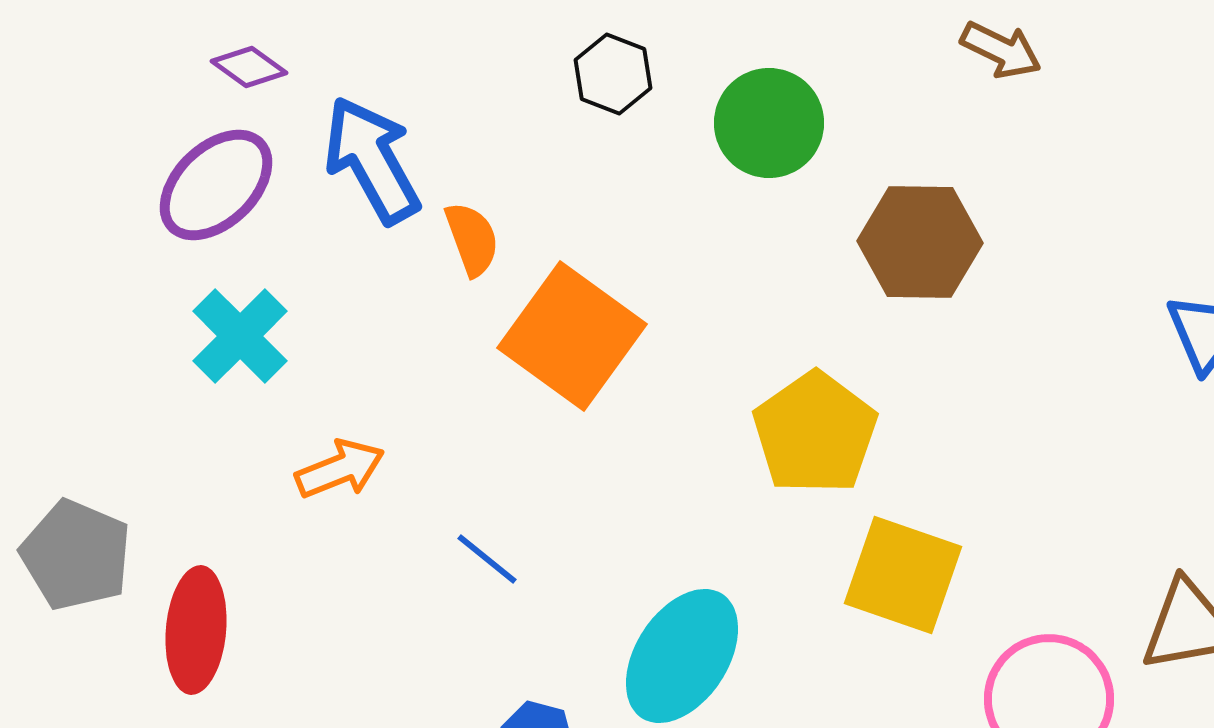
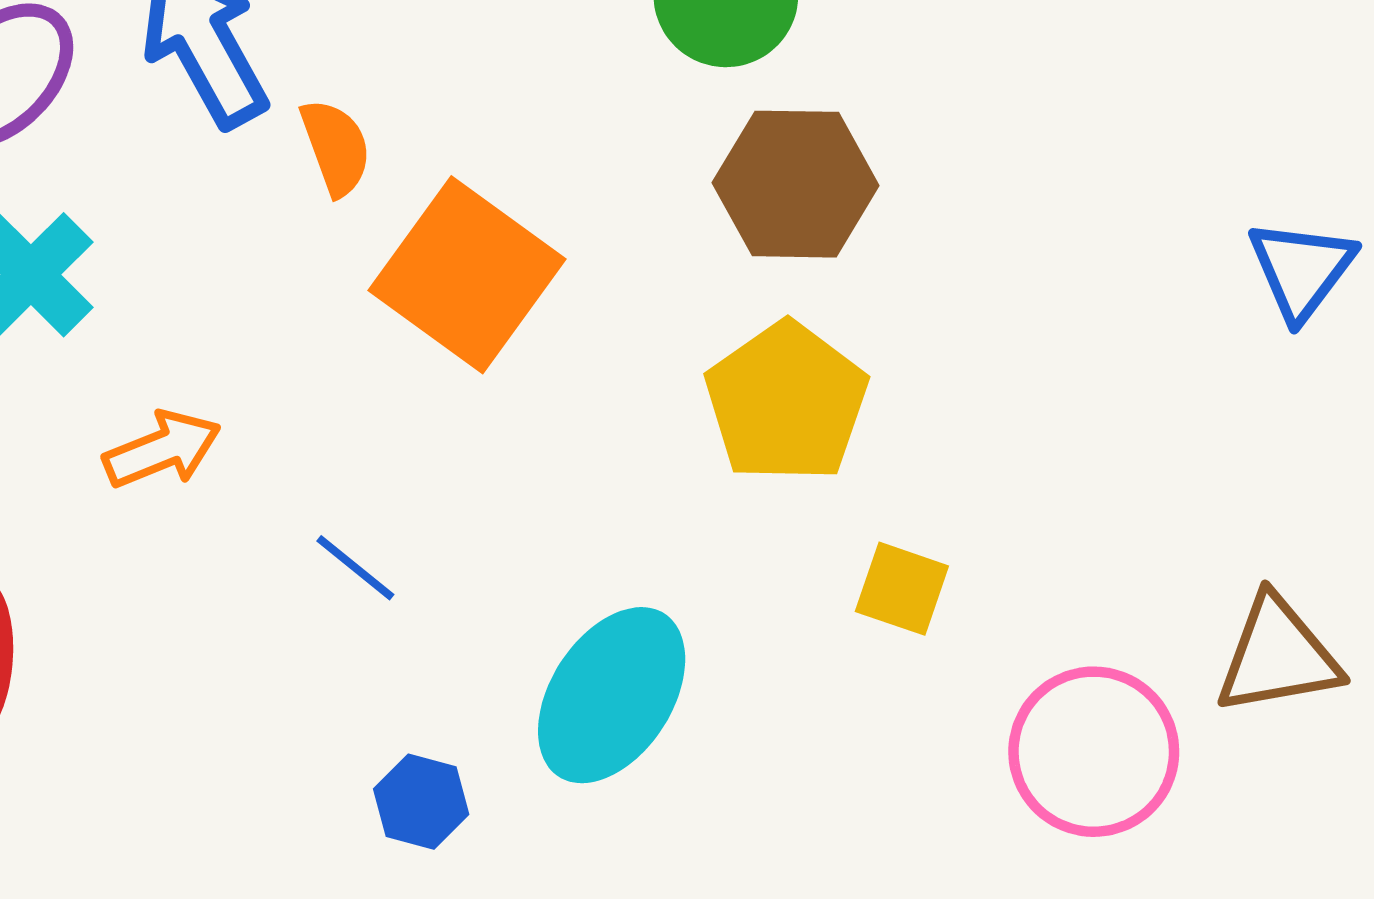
brown hexagon: (920, 242) -> (796, 184), moved
yellow square: (903, 575) -> (902, 589), size x0.6

